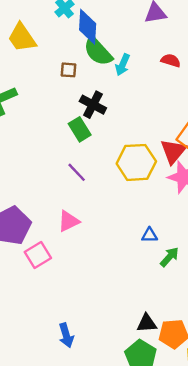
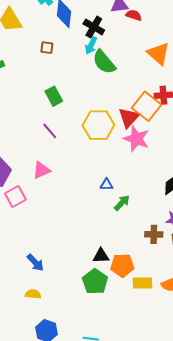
green semicircle: (98, 51) -> (104, 62), moved
red semicircle: (171, 60) -> (134, 15), moved
black cross: (93, 105) -> (94, 27), moved
blue arrow: (66, 335) -> (35, 263), turned -30

